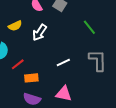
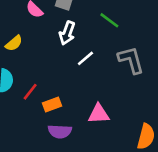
white arrow: (39, 33) -> (67, 33), moved
white line: (63, 62) -> (85, 58), moved

